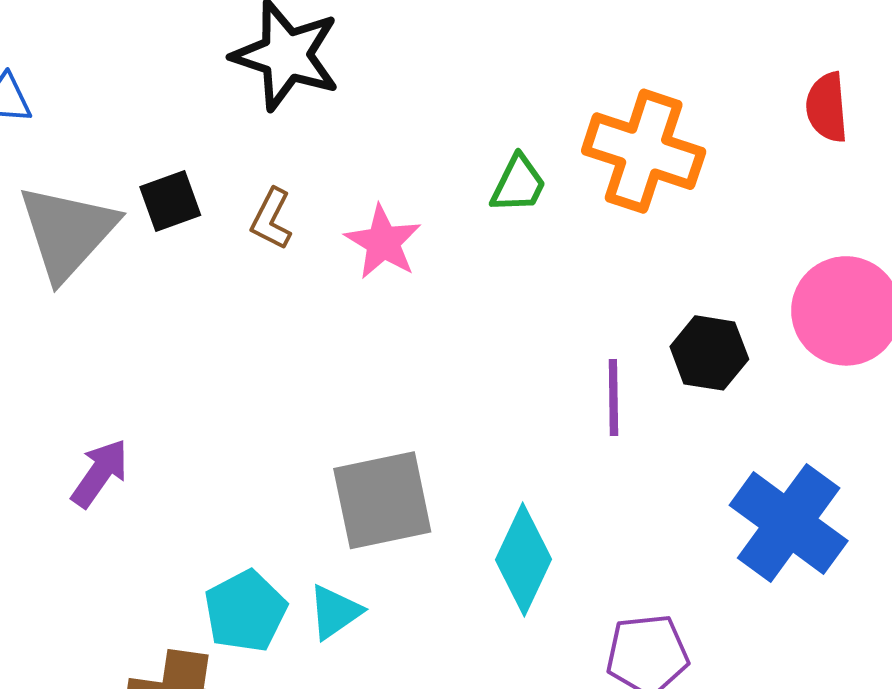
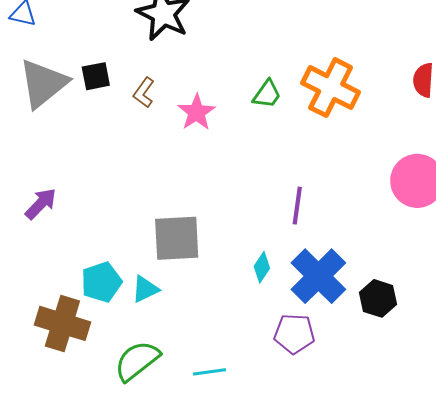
black hexagon: (709, 353) -> (378, 298), moved
blue cross: (789, 523) -> (318, 276), moved
cyan diamond: (523, 559) -> (262, 267), moved, size x0.6

